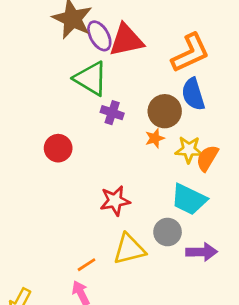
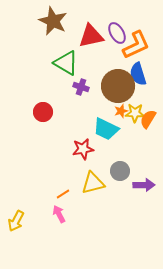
purple ellipse: (99, 36) -> (117, 33), moved
brown circle: (165, 111) -> (118, 86), size x1.4
orange star: (155, 138) -> (121, 111), moved
cyan trapezoid: (189, 199) -> (106, 129), moved

